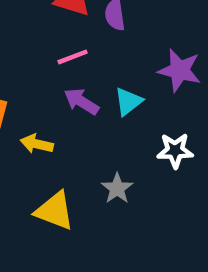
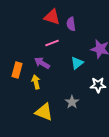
purple arrow: (81, 102) -> (42, 63), moved
yellow arrow: (37, 144) -> (36, 82), turned 64

